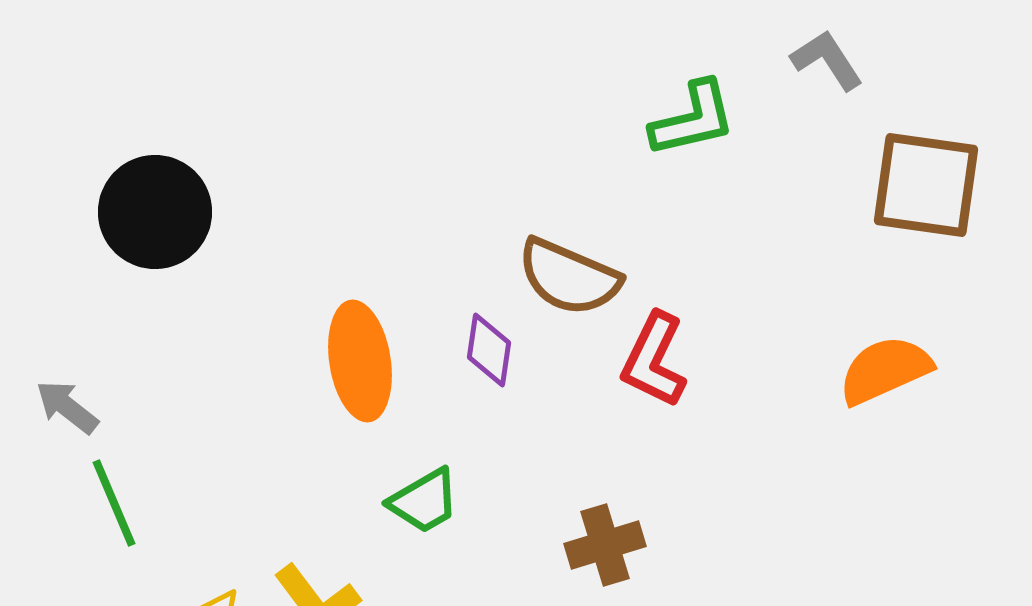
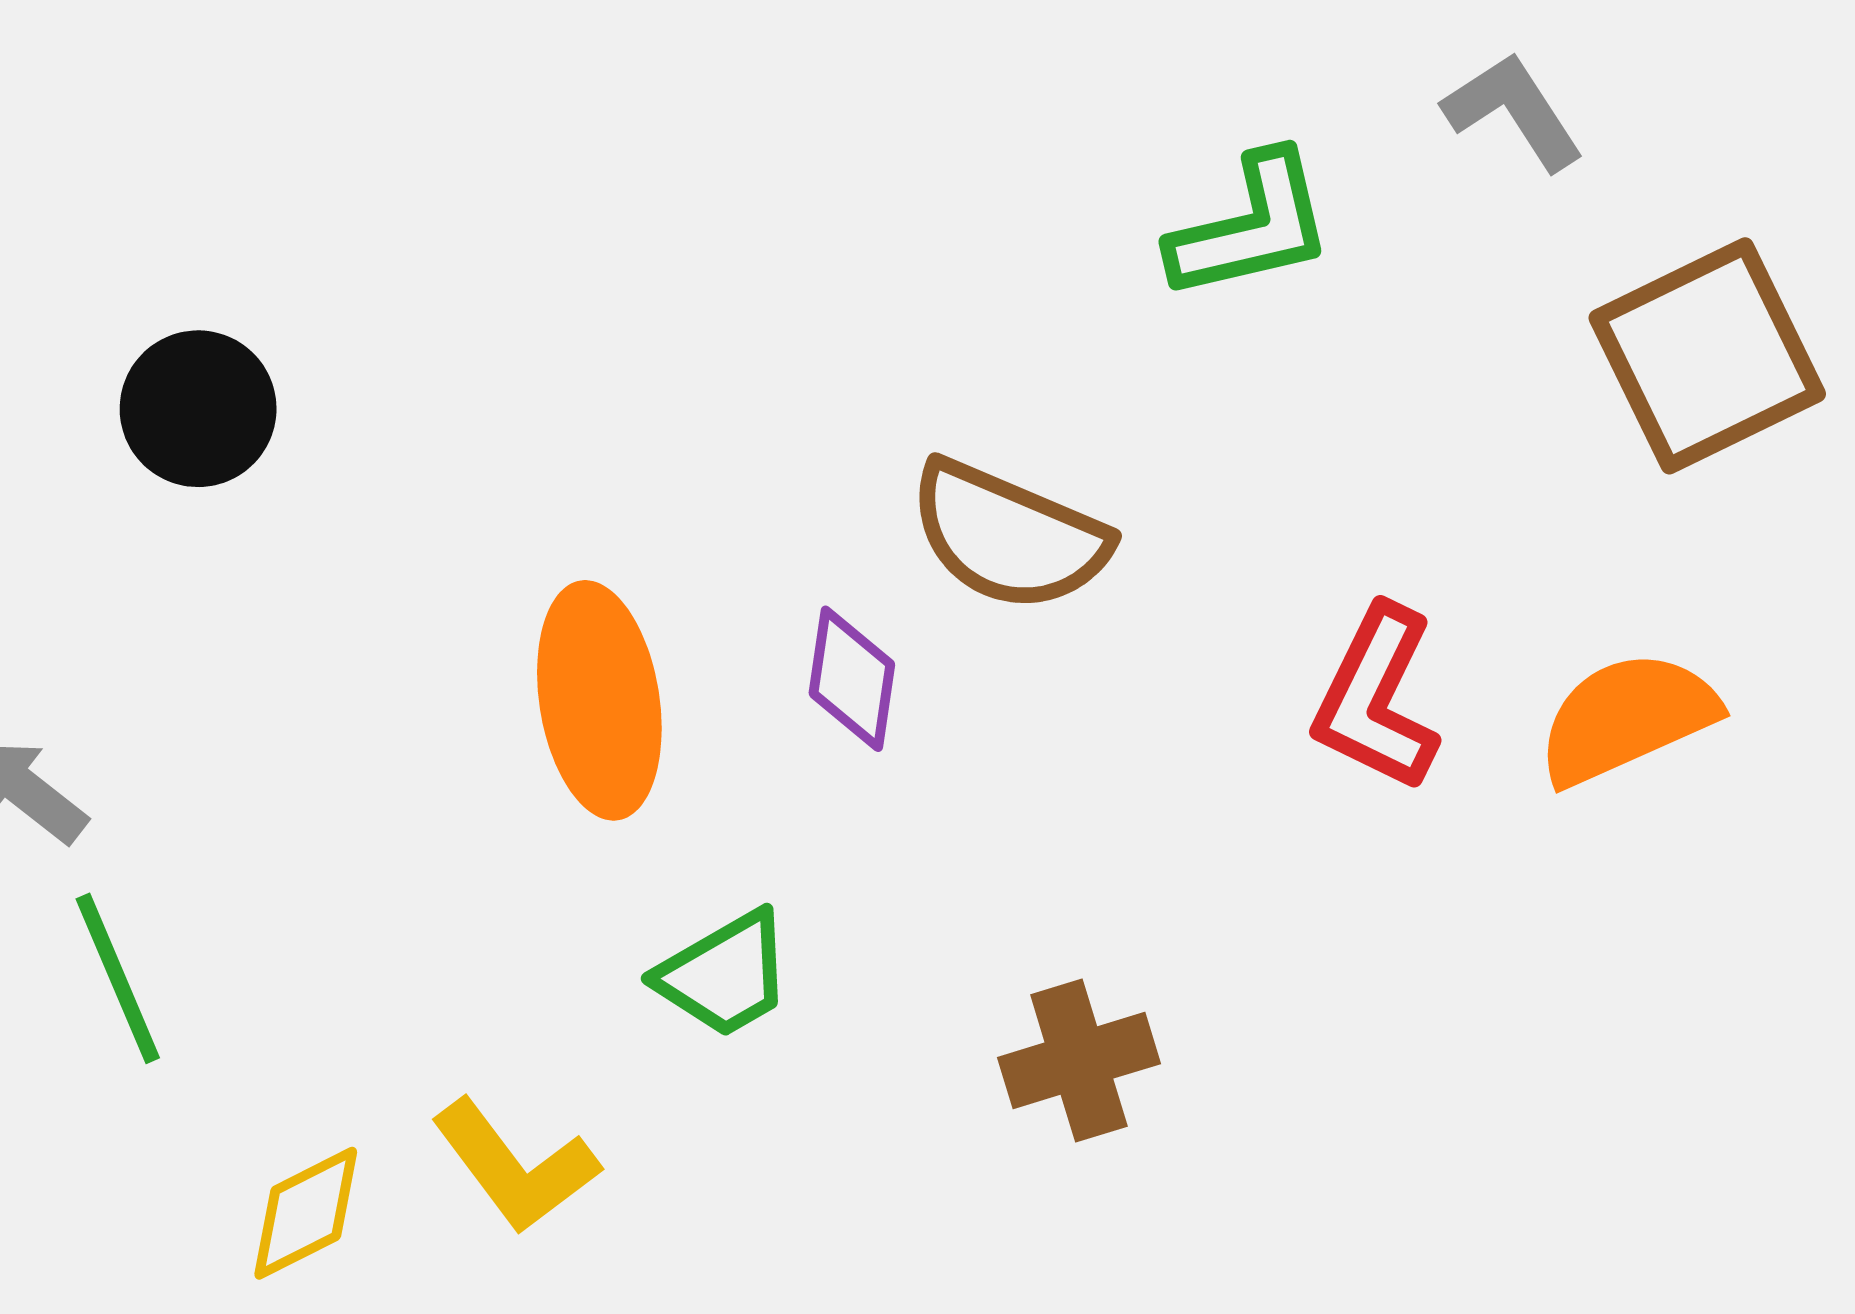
brown square: (926, 185) -> (1707, 356), turned -34
black circle: (155, 212) -> (198, 409), size x0.7
red L-shape: (654, 360) -> (1376, 698), moved

